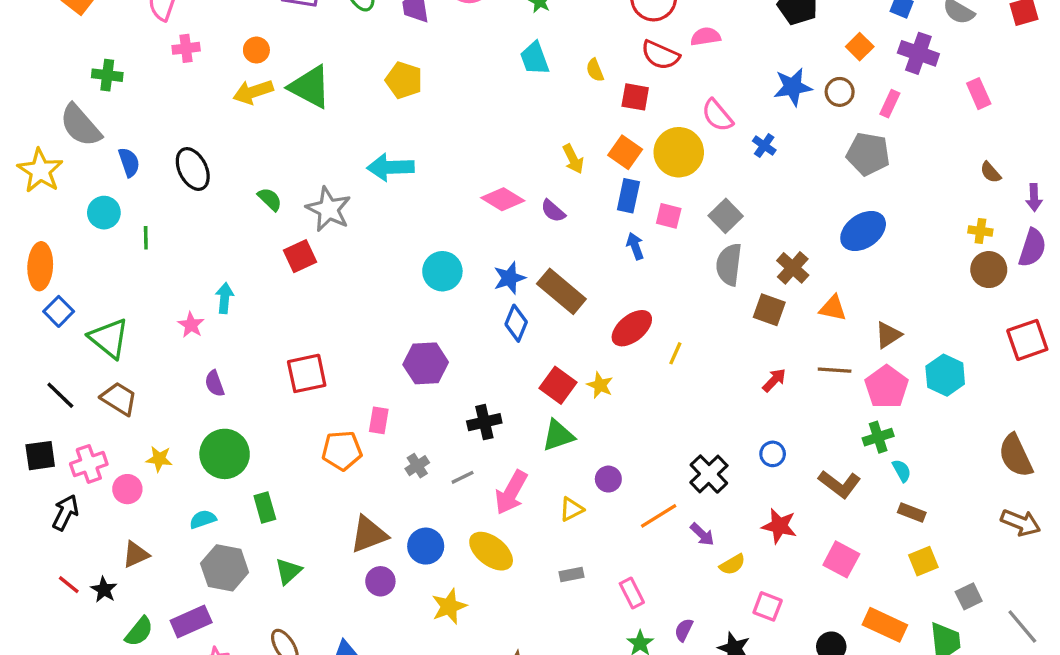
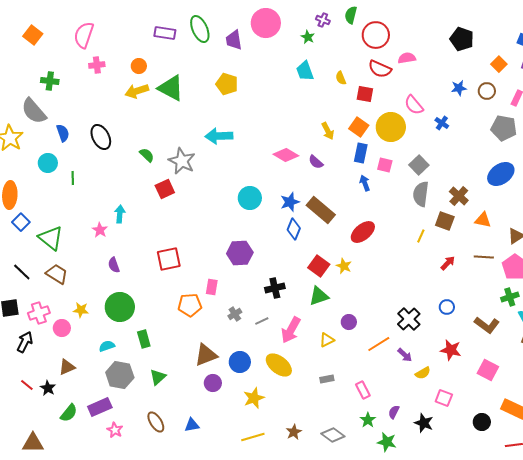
blue star: (793, 87) -> (459, 88), size x0.7
yellow line: (675, 353) -> (421, 236), moved

